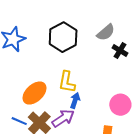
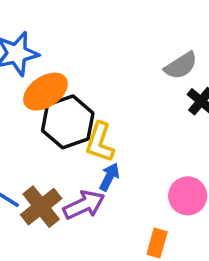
black hexagon: (63, 37) -> (68, 122), moved
orange ellipse: (34, 93) -> (45, 92), moved

